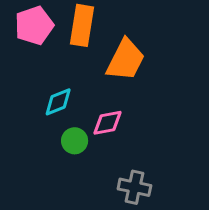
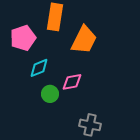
pink pentagon: (34, 25) -> (23, 38), moved

